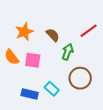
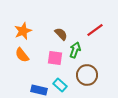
orange star: (24, 32) -> (23, 31), moved
pink square: (33, 60) -> (55, 58), moved

